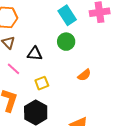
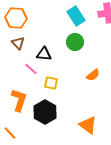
pink line: (13, 69) -> (31, 69), moved
yellow square: (42, 83) -> (51, 83), turned 32

